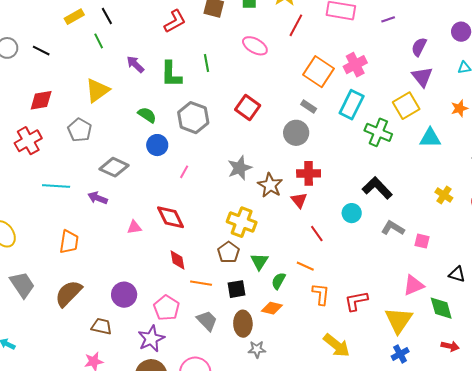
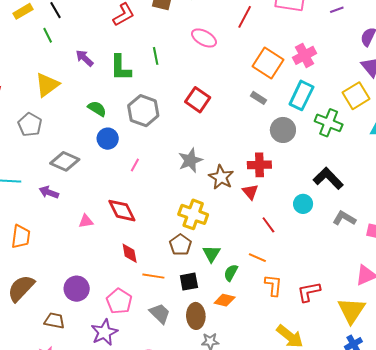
gray circle: (296, 133) -> (283, 130), moved

